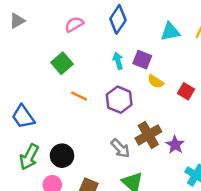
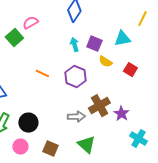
pink semicircle: (74, 24) -> (30, 23), moved
cyan triangle: (170, 32) -> (122, 39), moved
green square: (62, 63) -> (14, 38), moved
gray arrow: (120, 148) -> (76, 117), turned -48

